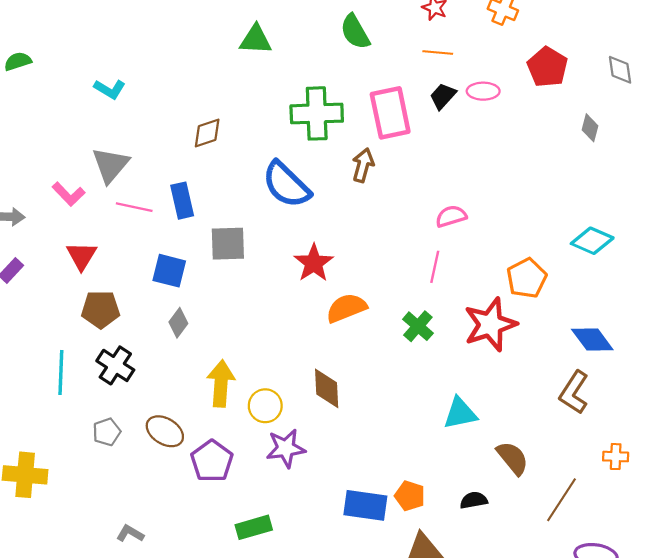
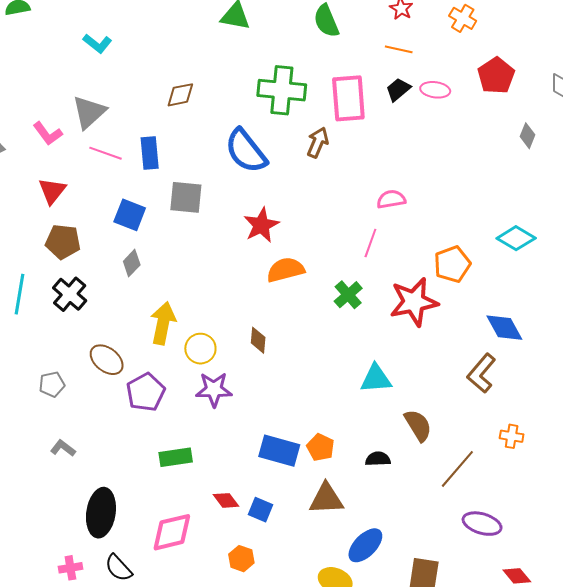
brown diamond: (327, 388) -> (258, 340), size x0.7
gray pentagon: (107, 432) -> (52, 384), moved

